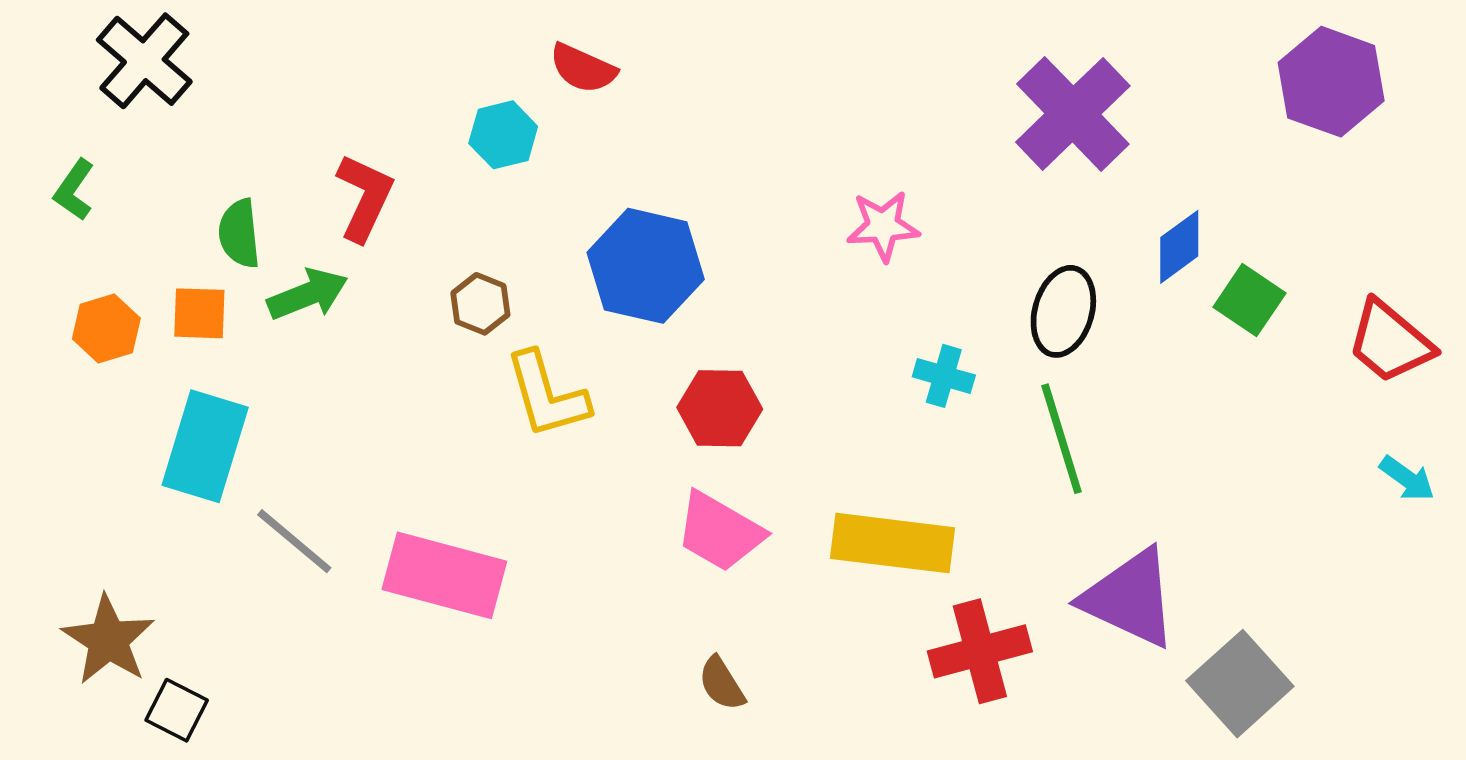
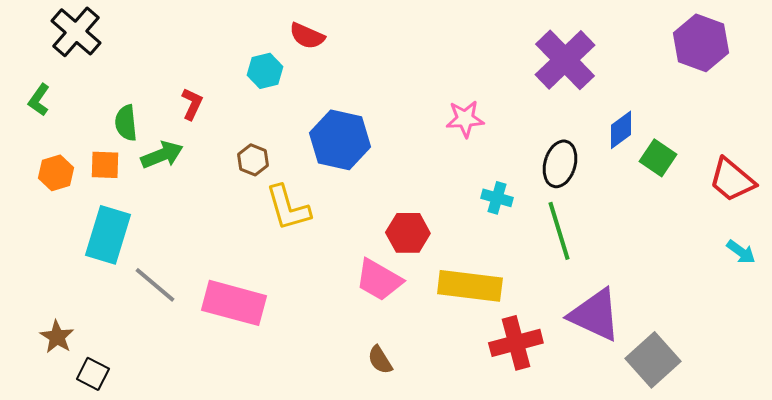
red L-shape: (365, 197) -> (192, 104), size x0.7
red hexagon: (720, 408) -> (408, 233), moved
brown star: (108, 640) -> (57, 337), size x0.7

